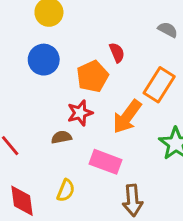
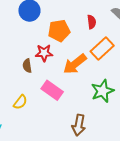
red semicircle: (117, 53) -> (92, 22), moved
brown semicircle: (61, 137) -> (27, 66), turned -104
brown arrow: (133, 200) -> (79, 125), moved

